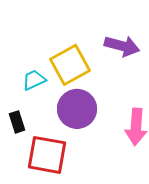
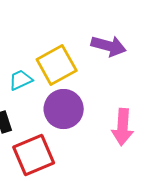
red square: (47, 155) -> (34, 155), turned -33

